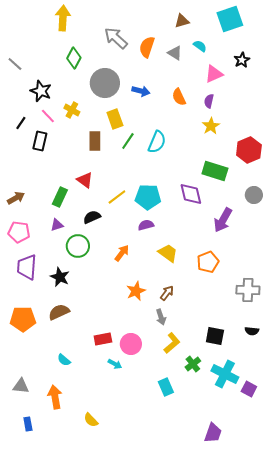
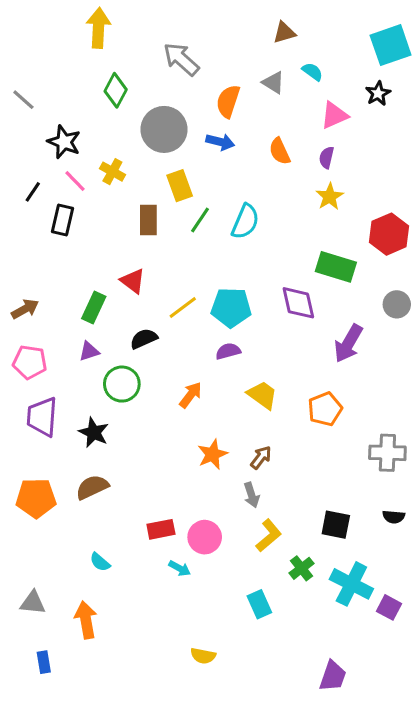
cyan square: (230, 19) -> (391, 45), moved
orange semicircle: (147, 47) -> (228, 101), moved
yellow semicircle: (91, 420) -> (203, 656), moved, turned -35

